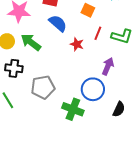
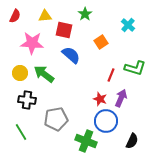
orange square: (88, 10) -> (101, 42), turned 32
red line: (98, 33) -> (111, 75), moved
red star: (77, 44) -> (100, 99), moved

